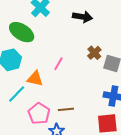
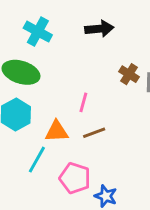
brown line: (66, 109) -> (94, 133), moved

